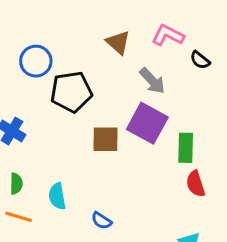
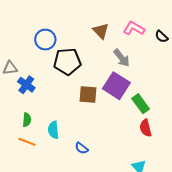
black semicircle: (200, 60) -> (162, 37), moved
green rectangle: (186, 148) -> (141, 104), turned -42

